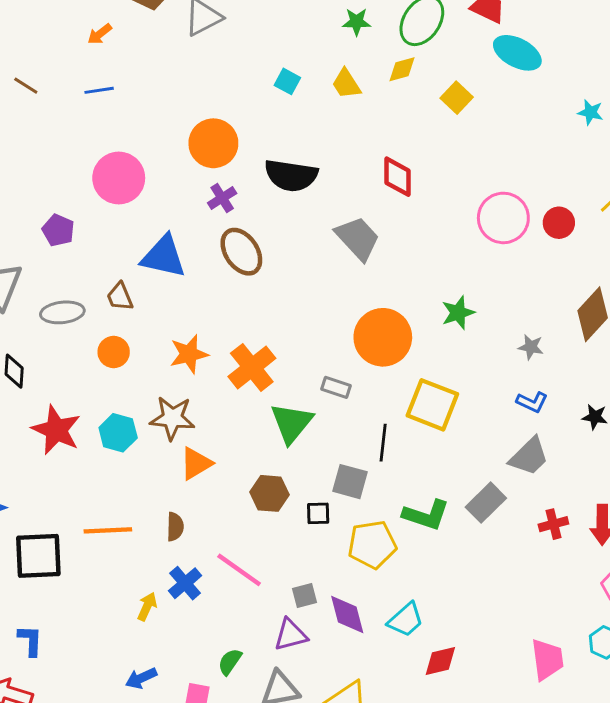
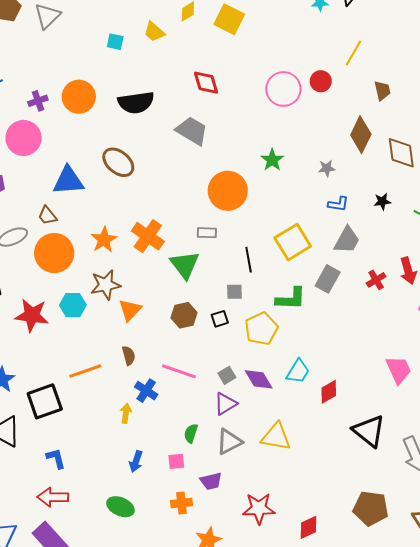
yellow square: (457, 98) -> (229, 19), size x1.4
purple cross: (222, 198) -> (38, 101), moved, turned 30
orange circle: (114, 352) -> (54, 253), size x1.8
yellow square: (432, 405) -> (293, 242), moved, turned -36
gray square: (350, 482) -> (234, 292), size x0.7
blue arrow: (141, 678) -> (136, 461), turned -30

